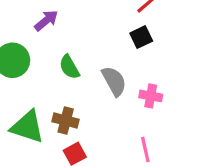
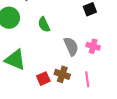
gray semicircle: (114, 81) -> (71, 46), moved
brown cross: (66, 121) -> (62, 74), moved

